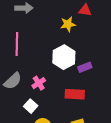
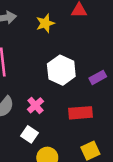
yellow star: (68, 24) -> (45, 23), moved
purple rectangle: (85, 67) -> (98, 77), moved

